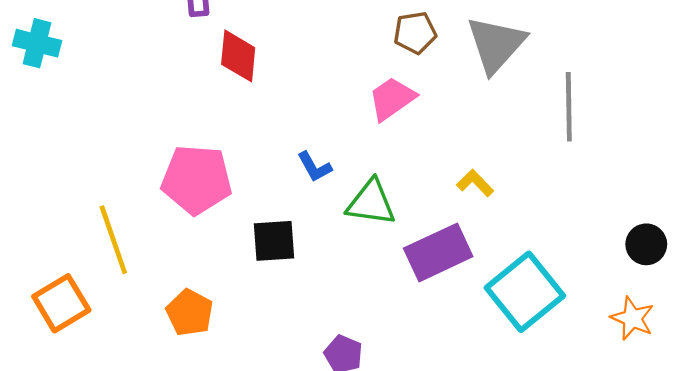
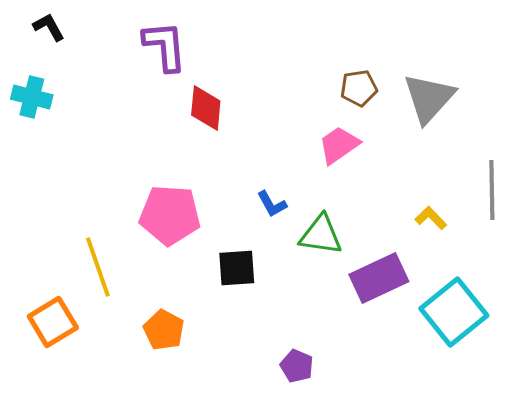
gray line: (569, 107) -> (492, 190), moved
yellow L-shape: (475, 183) -> (431, 218), moved

